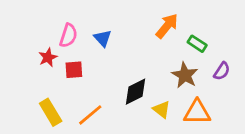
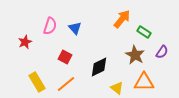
red star: (48, 57) -> (25, 42), moved
red square: (74, 70) -> (65, 57), moved, turned 32
yellow triangle: (162, 109) -> (117, 88), moved

